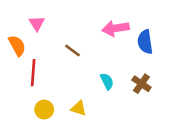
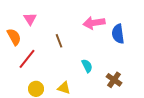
brown line: (73, 50) -> (59, 41), turned 32
red line: (33, 73) -> (27, 59), turned 35
brown cross: (141, 84) -> (114, 80), moved

